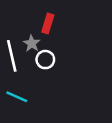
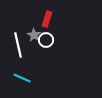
white circle: (45, 60) -> (46, 40), moved

